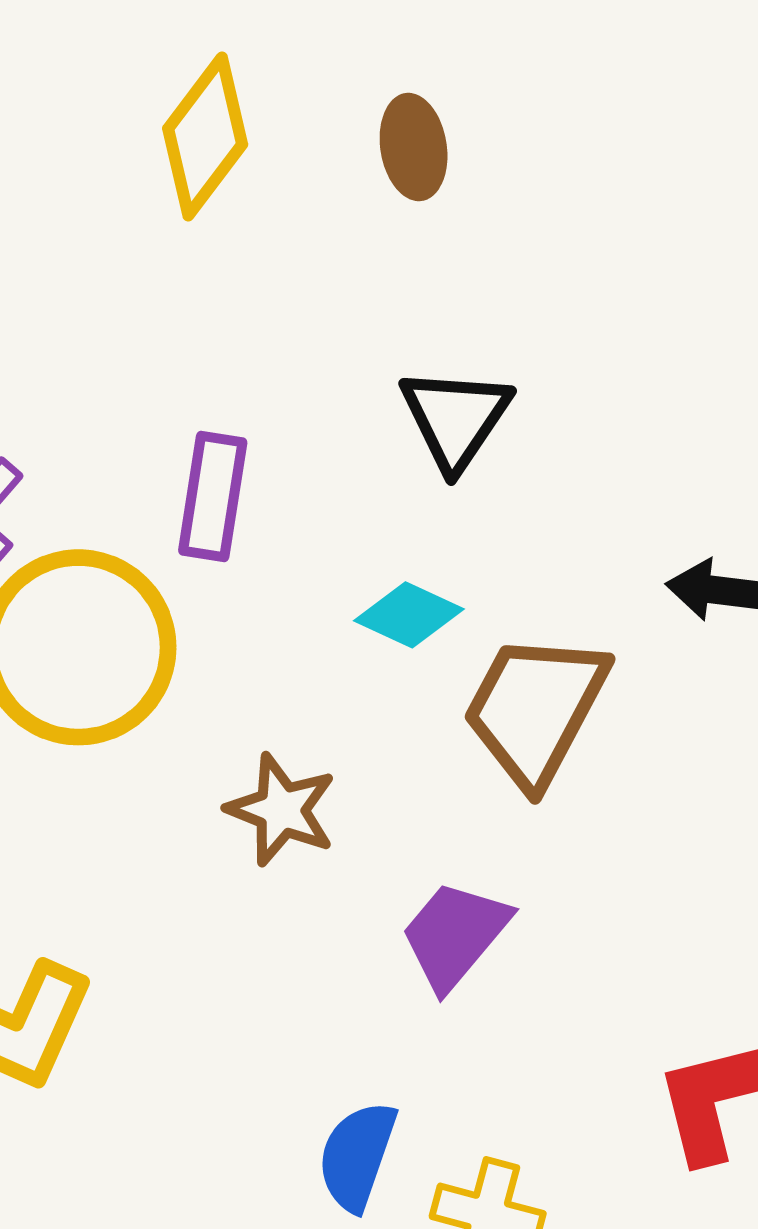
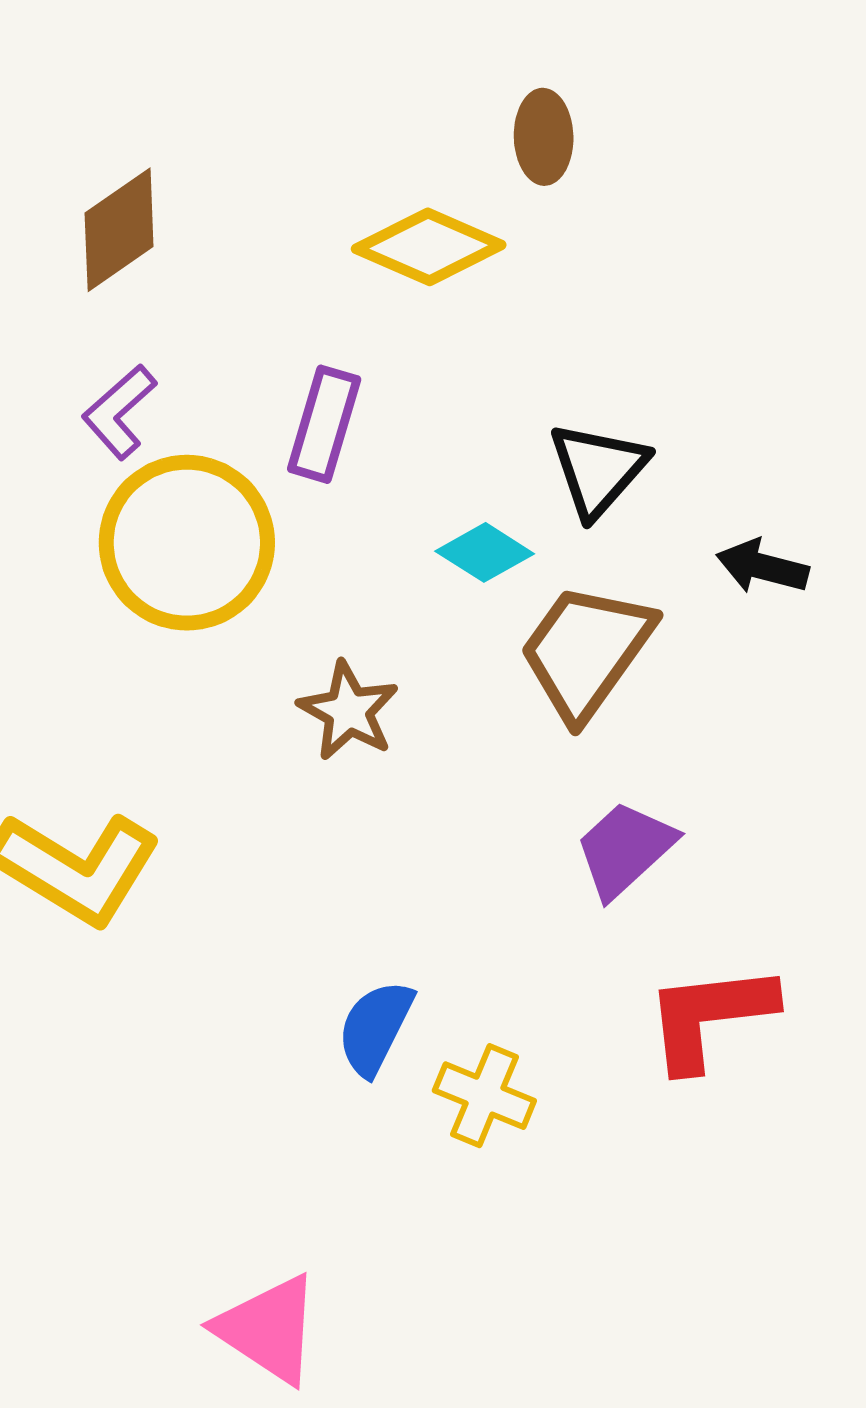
yellow diamond: (205, 136) -> (429, 247), moved, turned 69
black triangle: (455, 418) -> (598, 469), moved
purple trapezoid: (455, 935) -> (625, 849), moved

